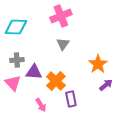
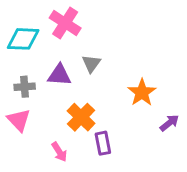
pink cross: (61, 16) -> (65, 23), moved, turned -35
purple triangle: (34, 72) -> (59, 75), moved
purple arrow: (106, 85) -> (169, 123), moved

